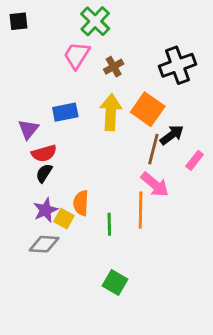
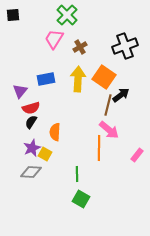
pink rectangle: (195, 160) -> (137, 155), moved
orange semicircle: (81, 203) -> (55, 132), moved
green line: (109, 224) -> (77, 174), moved

